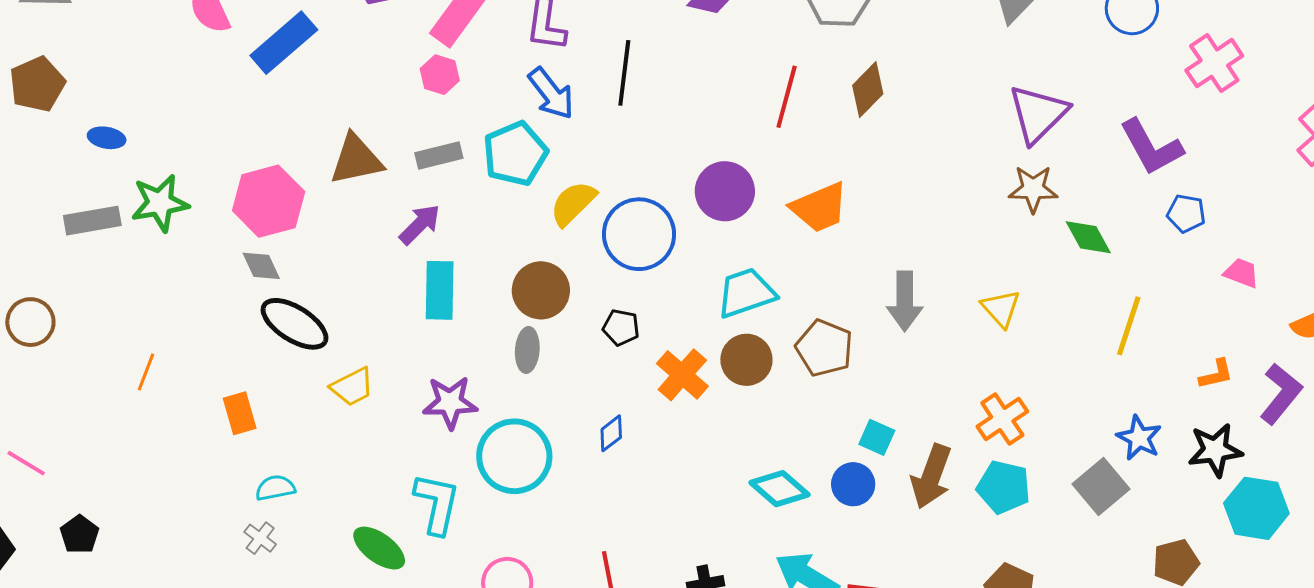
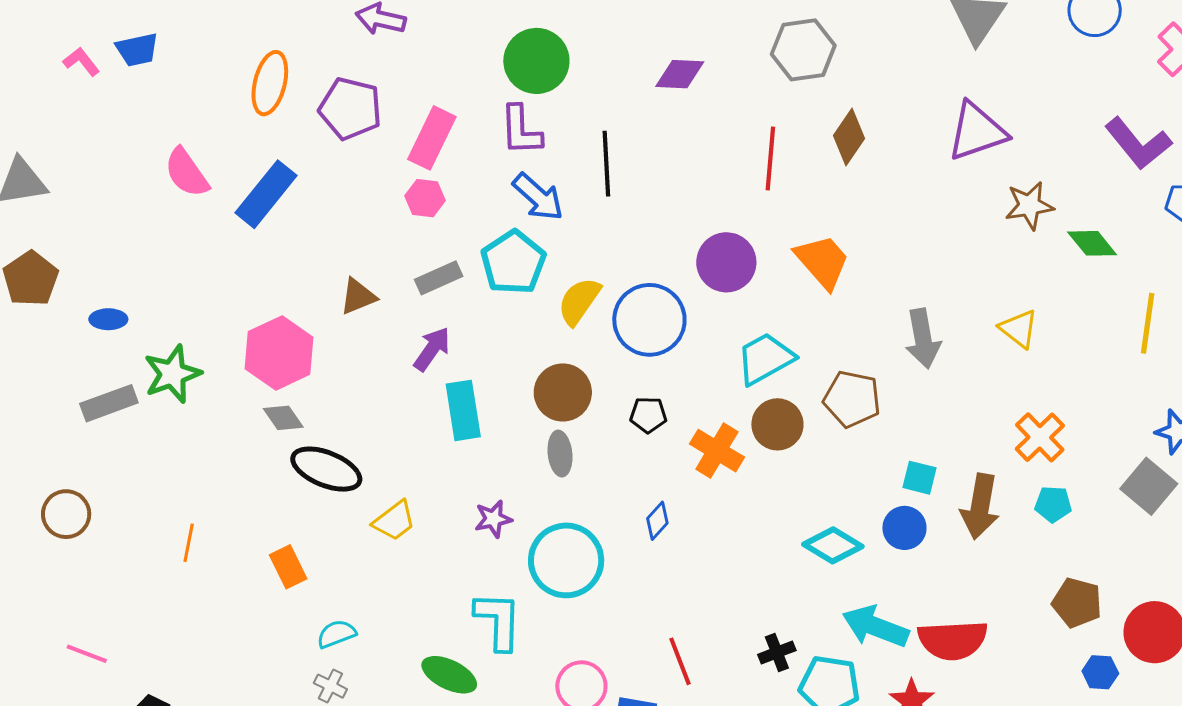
purple triangle: (1038, 114) -> (977, 132), moved, turned 36
brown triangle: (356, 160) -> (358, 296), size x0.7
orange trapezoid: (820, 207) -> (822, 261), turned -98
purple star: (450, 402) -> (493, 519), size x0.7
cyan pentagon: (1004, 487) -> (1053, 504), size x0.7

